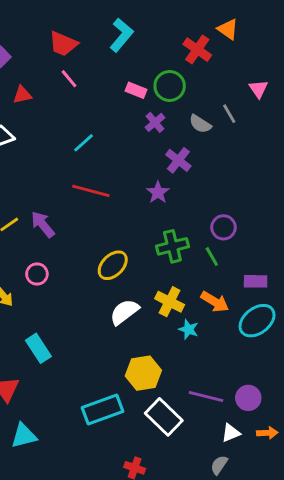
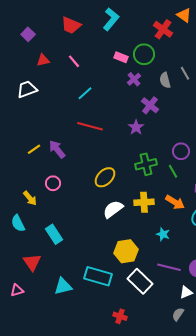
pink line: (69, 79) -> (74, 61), moved
gray semicircle: (200, 124) -> (165, 80), turned 42
yellow cross: (170, 302) -> (144, 202), turned -30
cyan star: (189, 329) -> (163, 234), moved
cyan rectangle: (103, 410) -> (98, 276), turned 36
cyan triangle: (24, 436) -> (63, 286), moved

